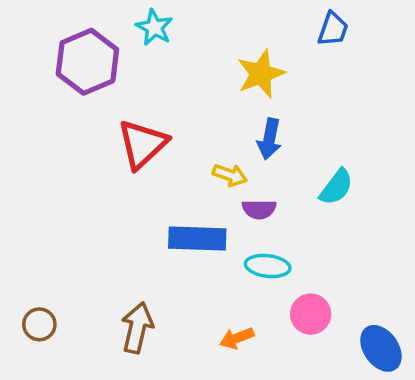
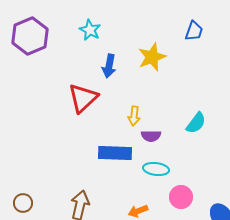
purple hexagon: (87, 62) -> (30, 36), moved
blue arrow: (269, 139) -> (109, 66), moved
yellow arrow: (230, 175) -> (134, 116), turned 78

